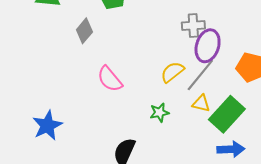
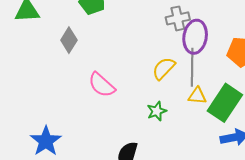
gray line: (200, 75) -> (192, 67), turned -30

